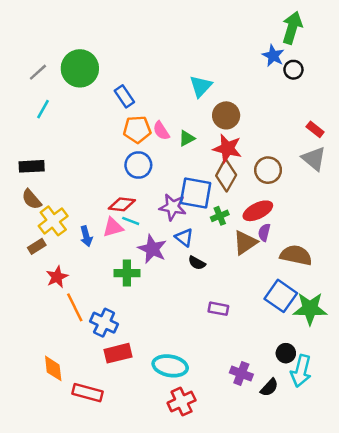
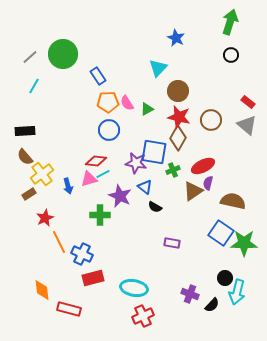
blue star: (273, 56) -> (176, 38), moved
brown circle: (268, 170) -> (211, 120), moved
cyan line: (131, 221) -> (103, 174), turned -48

